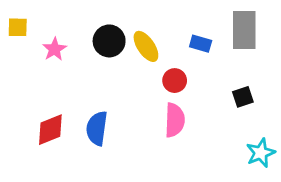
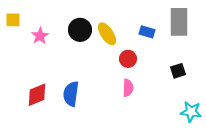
pink semicircle: (175, 120) -> (128, 88), size x0.7
cyan star: (261, 153) -> (191, 112), turned 30

